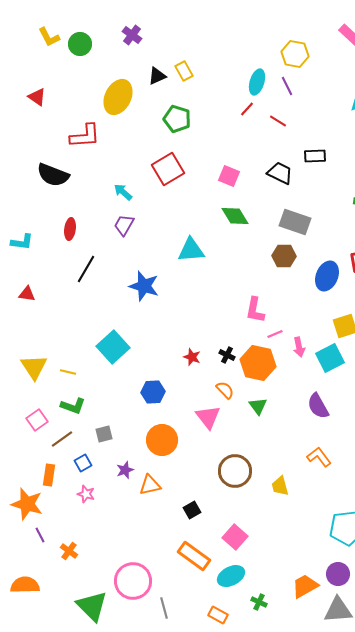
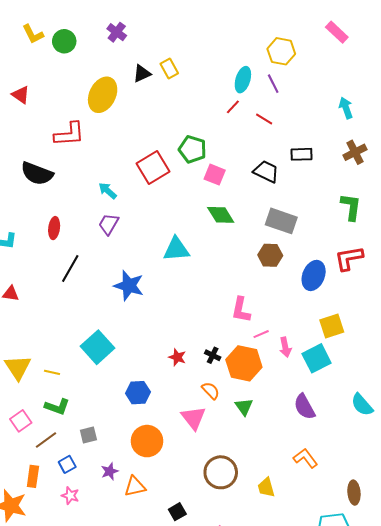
green pentagon: (177, 119) -> (192, 149), moved

